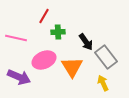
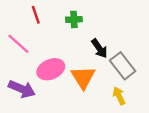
red line: (44, 16) -> (36, 15), moved, turned -49
green cross: (58, 32) -> (74, 19), moved
pink line: (16, 38) -> (18, 44), turned 30

